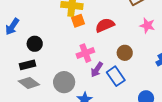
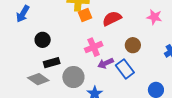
blue arrow: (12, 27) -> (23, 14), moved
black rectangle: (27, 65) -> (52, 63), moved
purple arrow: (97, 70) -> (106, 63), turned 35

